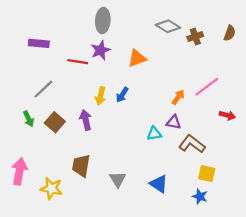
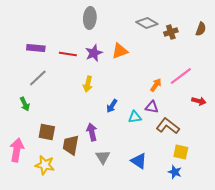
purple rectangle: (39, 43) -> (36, 48), moved
purple star: (101, 50) -> (94, 53), moved
blue arrow: (122, 95) -> (112, 106), moved
purple arrow: (86, 120) -> (92, 132), moved
brown square: (55, 122) -> (47, 132), moved, turned -30

